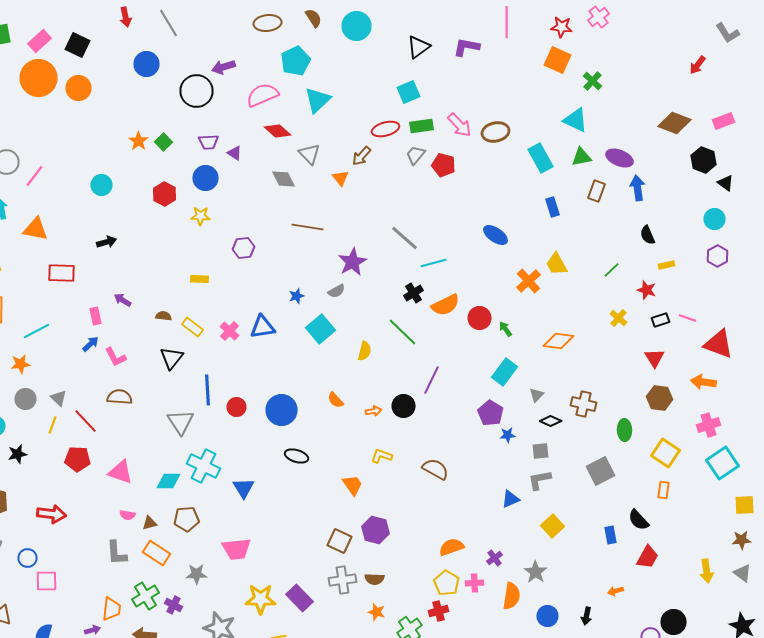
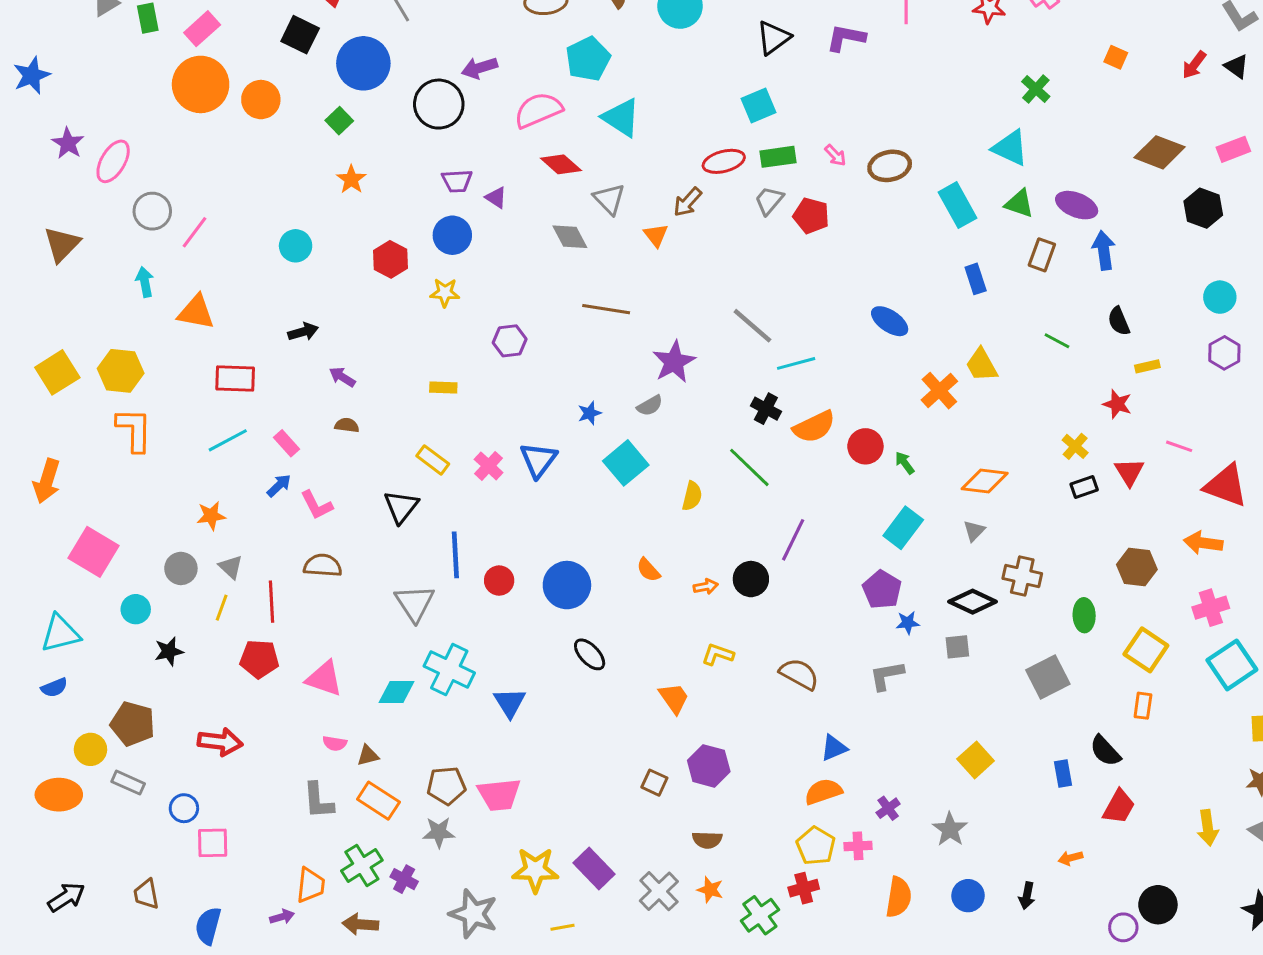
black square: (78, 45) -> (300, 35), moved
orange square: (558, 60) -> (1116, 57), moved, size x0.6
blue circle: (146, 64) -> (363, 63), size x1.4
cyan triangle: (318, 100) -> (621, 118), turned -44
pink arrow: (460, 125) -> (835, 155), size x0.6
green square: (164, 142) -> (339, 121), moved
green triangle: (582, 157) -> (1019, 204), turned 30
black triangle: (726, 183) -> (1236, 66), moved
green line: (612, 270) -> (1057, 341), moved, turned 72
black cross: (414, 293) -> (766, 409), turned -30
purple arrow: (122, 300) -> (342, 377), moved
pink rectangle: (96, 316) -> (286, 443), turned -30
brown semicircle: (164, 316) -> (347, 425), moved
black rectangle: (660, 320) -> (1084, 487), moved
blue triangle: (262, 327) -> (538, 460), turned -44
cyan line: (36, 331) -> (228, 440), moved
red triangle: (654, 358) -> (1129, 472), moved
orange star: (20, 364) -> (211, 516), moved
gray triangle: (536, 395) -> (974, 531), moved
red line: (86, 421) -> (271, 602), turned 40
black diamond: (550, 421) -> (973, 602), size x1.4
black ellipse: (296, 456) -> (590, 654), turned 30
gray L-shape: (540, 480) -> (887, 676), moved
blue triangle: (510, 499) -> (834, 748), moved
brown pentagon: (186, 519) -> (446, 786), moved
brown square: (340, 541) -> (654, 783), size x0.7
gray cross: (342, 580) -> (659, 891), moved, turned -36
orange semicircle: (512, 596) -> (899, 897), moved

